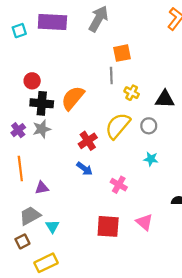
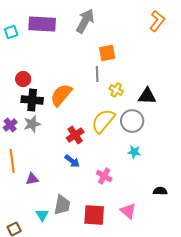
gray circle: (149, 126) -> (132, 121), size x1.5
gray trapezoid: (30, 216) -> (62, 205), moved, turned 130

